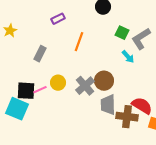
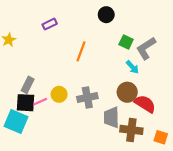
purple rectangle: (58, 19) -> (50, 24), moved
gray rectangle: (40, 54) -> (28, 85), moved
brown circle: (104, 81) -> (127, 92), moved
gray cross: (85, 86) -> (87, 97), turned 30
red semicircle: (142, 106) -> (145, 104), moved

